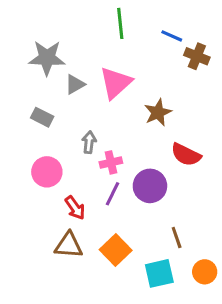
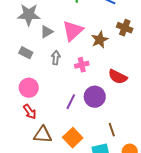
brown cross: (197, 56) -> (125, 28), moved
brown star: (158, 112) -> (100, 40), moved
gray arrow: (89, 142) -> (56, 58), moved
pink cross: (111, 162) -> (82, 65), moved
red arrow: (75, 208) -> (30, 112), moved

